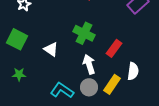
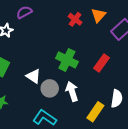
red rectangle: (114, 48) -> (101, 63), moved
gray circle: (89, 87) -> (50, 88), moved

